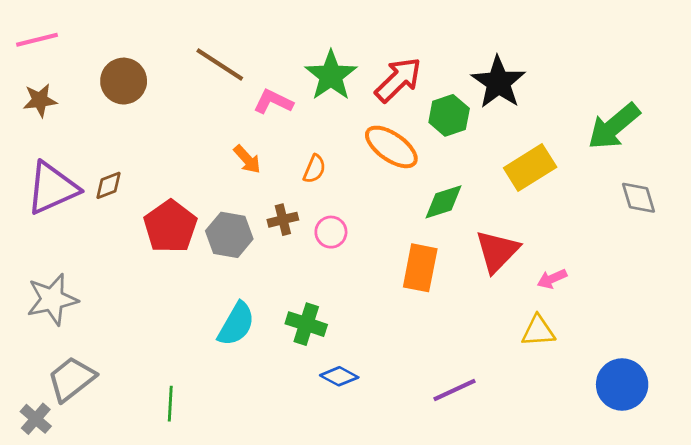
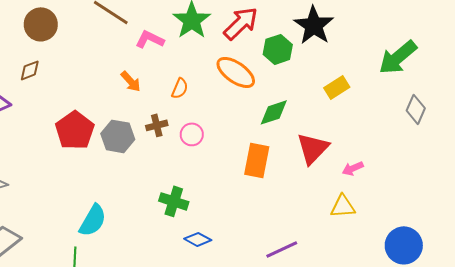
yellow rectangle: (530, 168) -> (337, 87), size x0.7
brown diamond: (108, 185) -> (30, 70), moved
gray diamond: (639, 198) -> (416, 109), turned 40
cyan semicircle: (236, 324) -> (93, 220), moved

